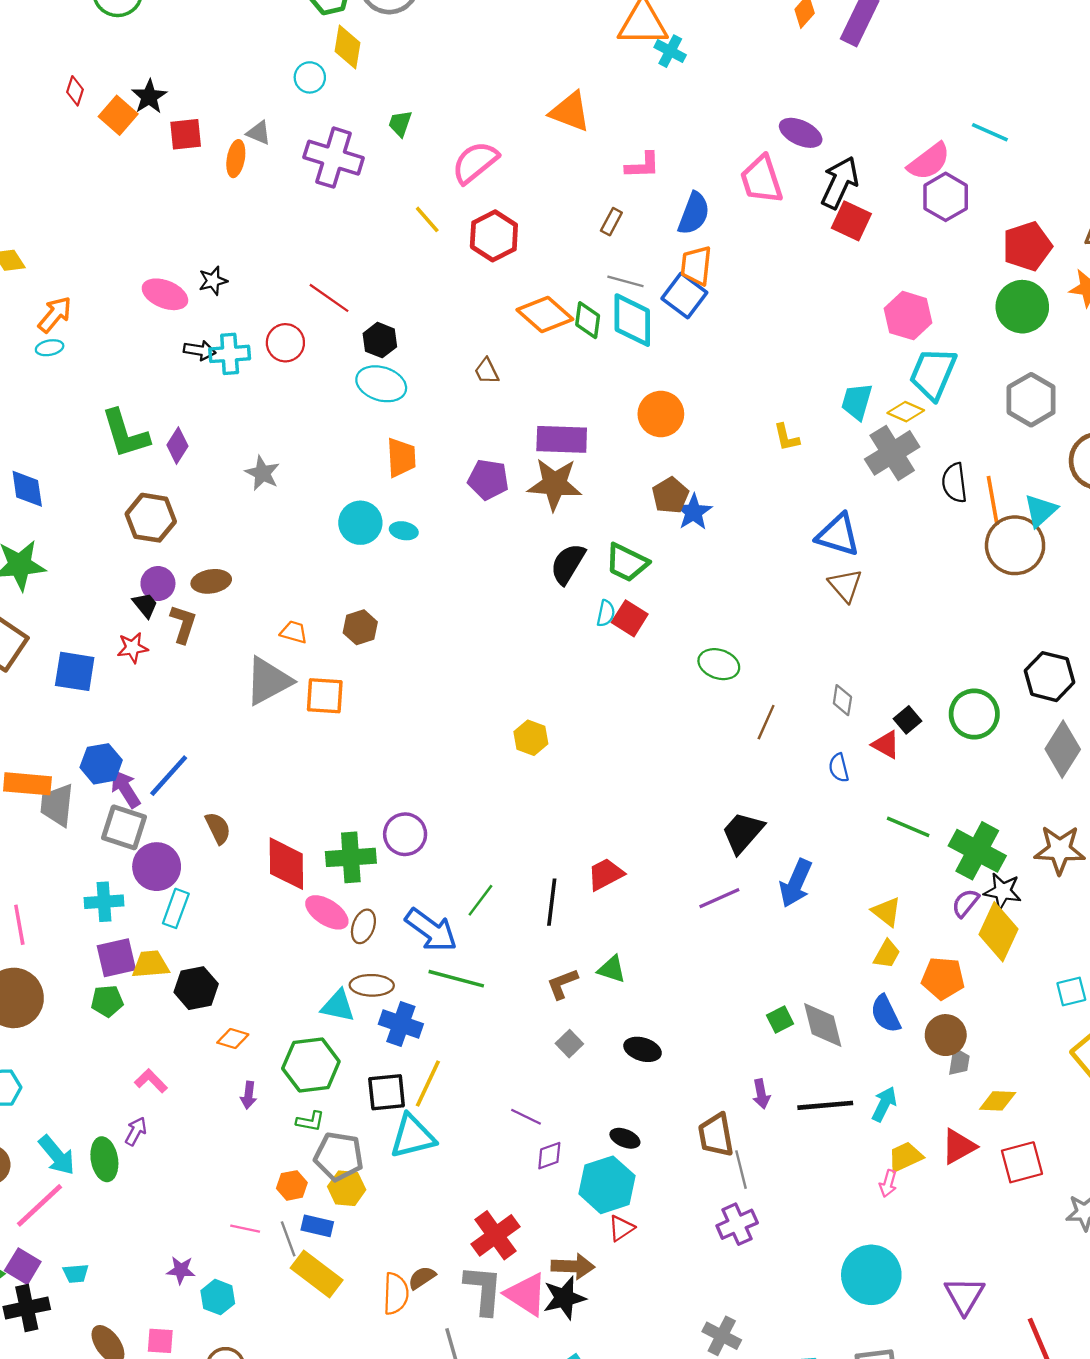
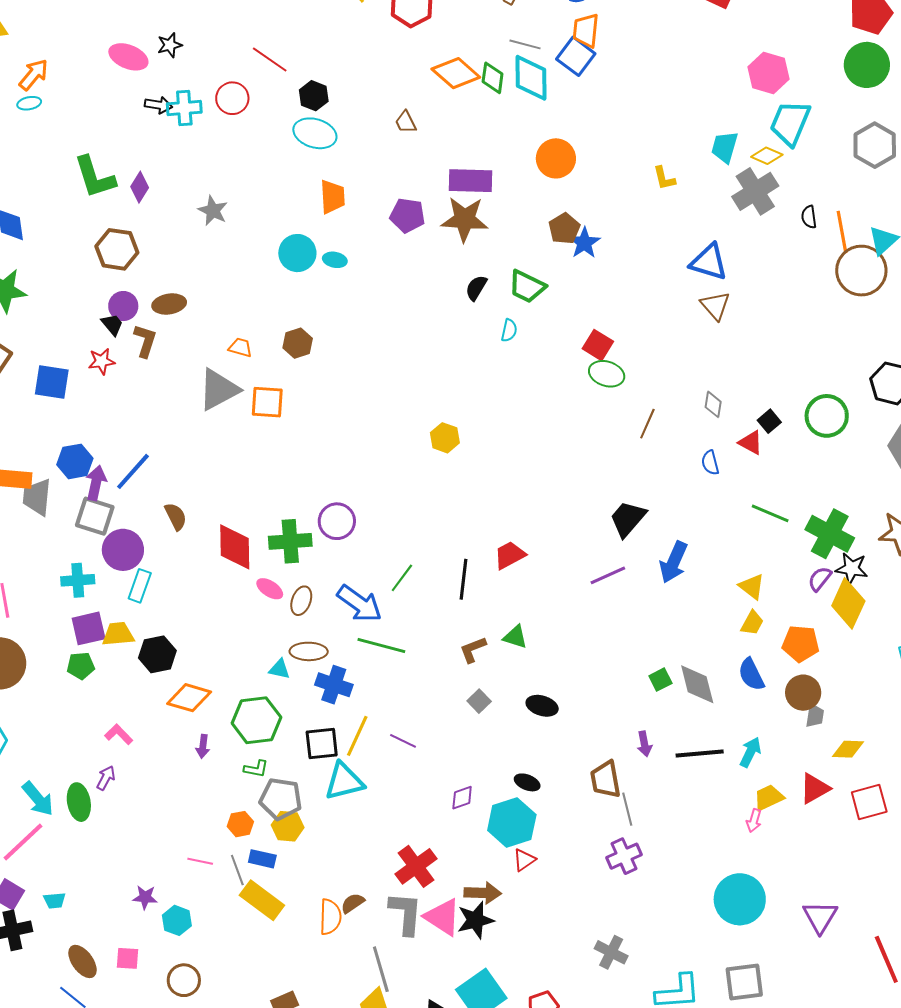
black semicircle: (954, 483) -> (809, 217), size x0.7
black semicircle: (568, 564) -> (476, 288), size x0.7
red square: (630, 618) -> (598, 345), moved
purple arrow: (125, 789) -> (96, 483), turned 44
pink ellipse: (327, 912) -> (270, 589), size x0.7
cyan triangle: (338, 1006) -> (280, 669), size x0.7
orange diamond: (233, 1039) -> (189, 698), size x1.6
purple line: (526, 1117) -> (403, 741), moved

